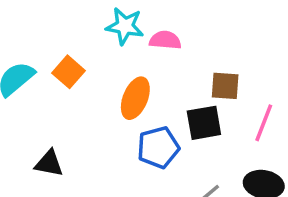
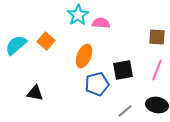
cyan star: (125, 26) -> (78, 15), turned 30
brown square: (225, 86) -> (157, 37), moved

